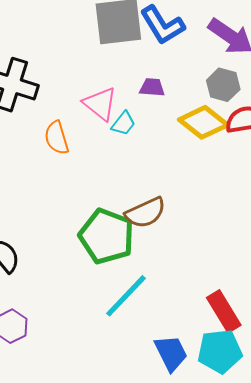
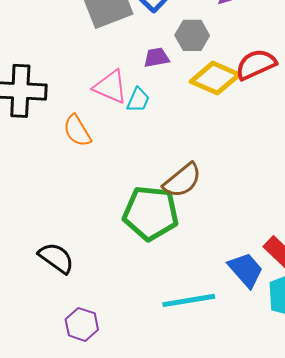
gray hexagon: (223, 85) -> (192, 35), moved
cyan line: (126, 296) -> (189, 300), moved, turned 52
blue trapezoid: (171, 353) -> (246, 270), moved

